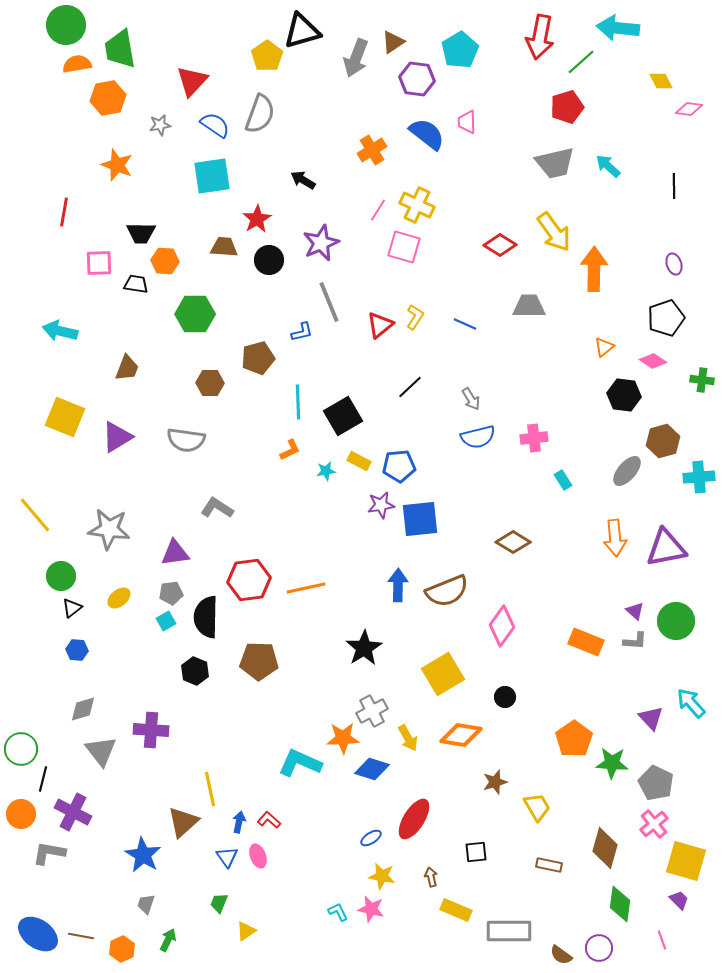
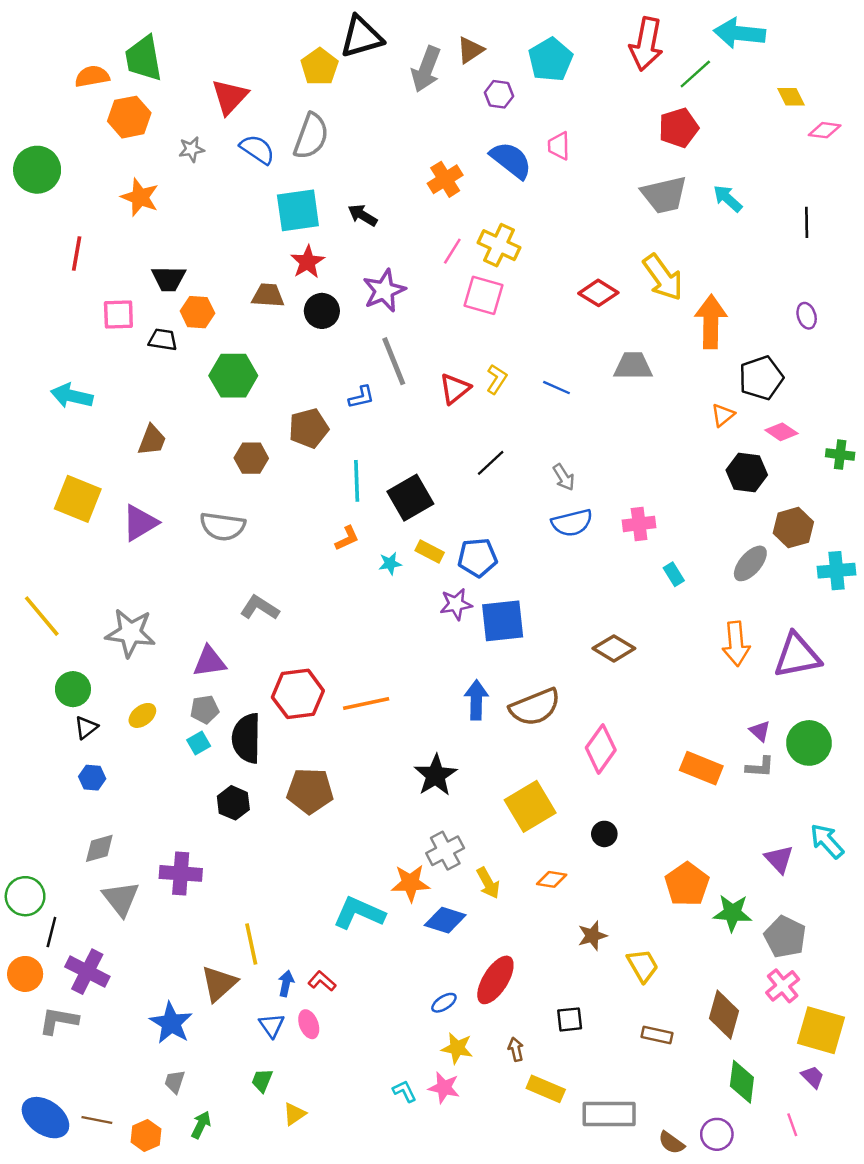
green circle: (66, 25) -> (37, 170), moved
purple hexagon: (417, 79) -> (499, 94), size x0.7
cyan square: (212, 176) -> (298, 210), moved
black pentagon: (666, 318) -> (761, 378), moved
orange diamond: (461, 735) -> (552, 879), size x0.6

